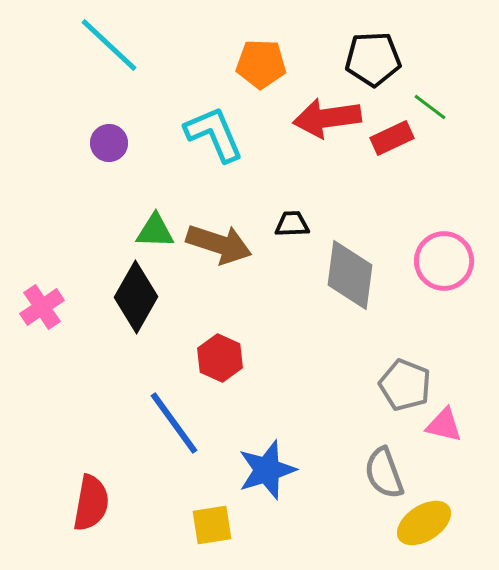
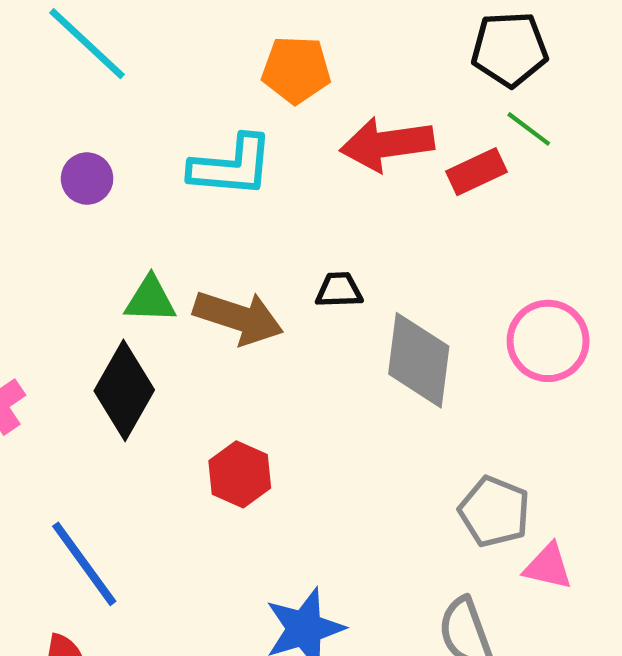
black pentagon: (373, 59) -> (510, 49), moved
cyan L-shape: (214, 134) -> (232, 166), turned 118
blue line: (174, 423) -> (84, 564), moved

